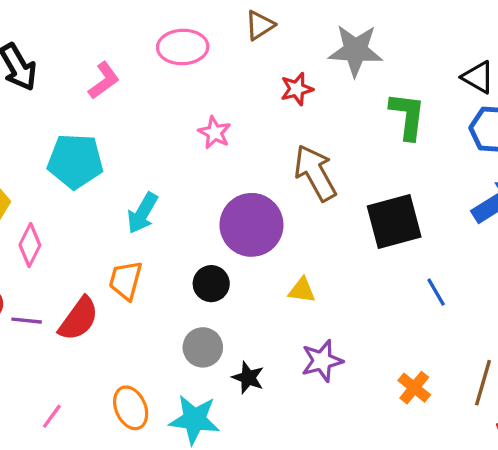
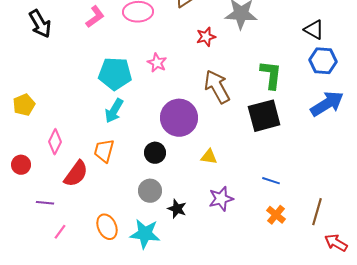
pink L-shape: (104, 81) -> (95, 17), moved
green L-shape: (408, 116) -> (271, 75), moved
cyan pentagon: (75, 161) -> (115, 74), moved
pink diamond: (30, 245) -> (55, 142), moved
blue line: (436, 292) -> (271, 181), moved, turned -42
purple line: (27, 321) -> (45, 203), moved

